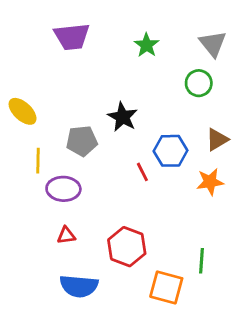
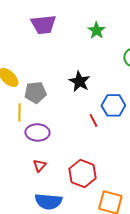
gray pentagon: (82, 141) -> (35, 92), moved
red triangle: (66, 235) -> (39, 165), turned -40

